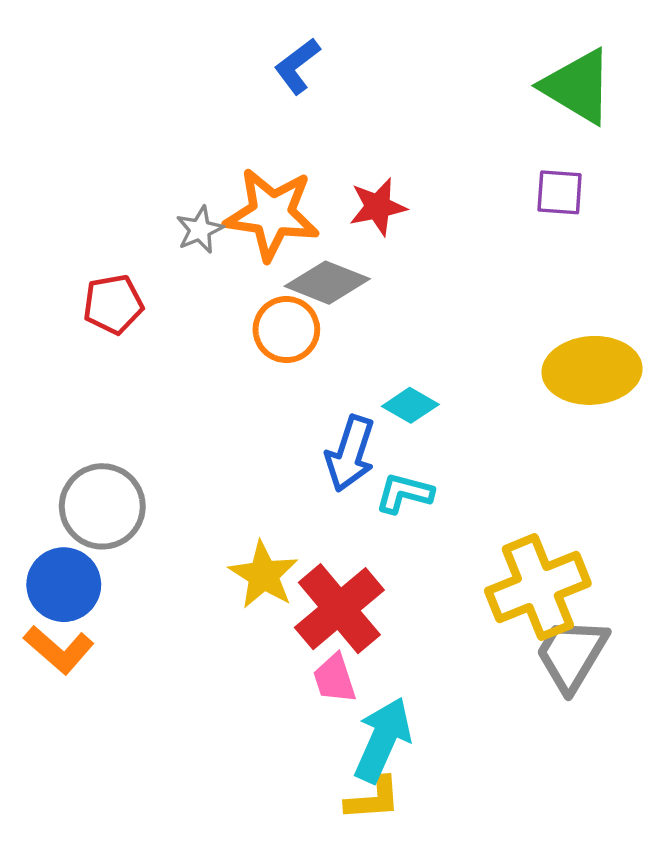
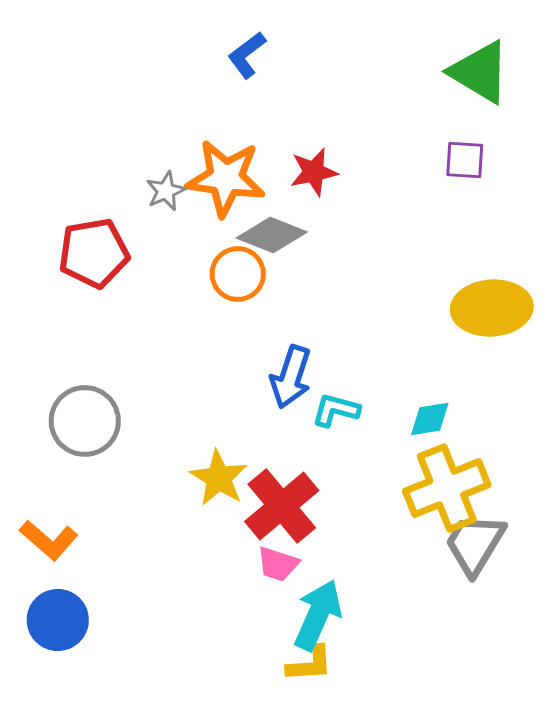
red pentagon: (113, 304) -> (94, 253), size x1.4
cyan diamond: (410, 405) -> (430, 419), moved, turned -39
blue circle: (64, 585) -> (58, 620), moved
pink trapezoid: (335, 678) -> (278, 564), turned -54

